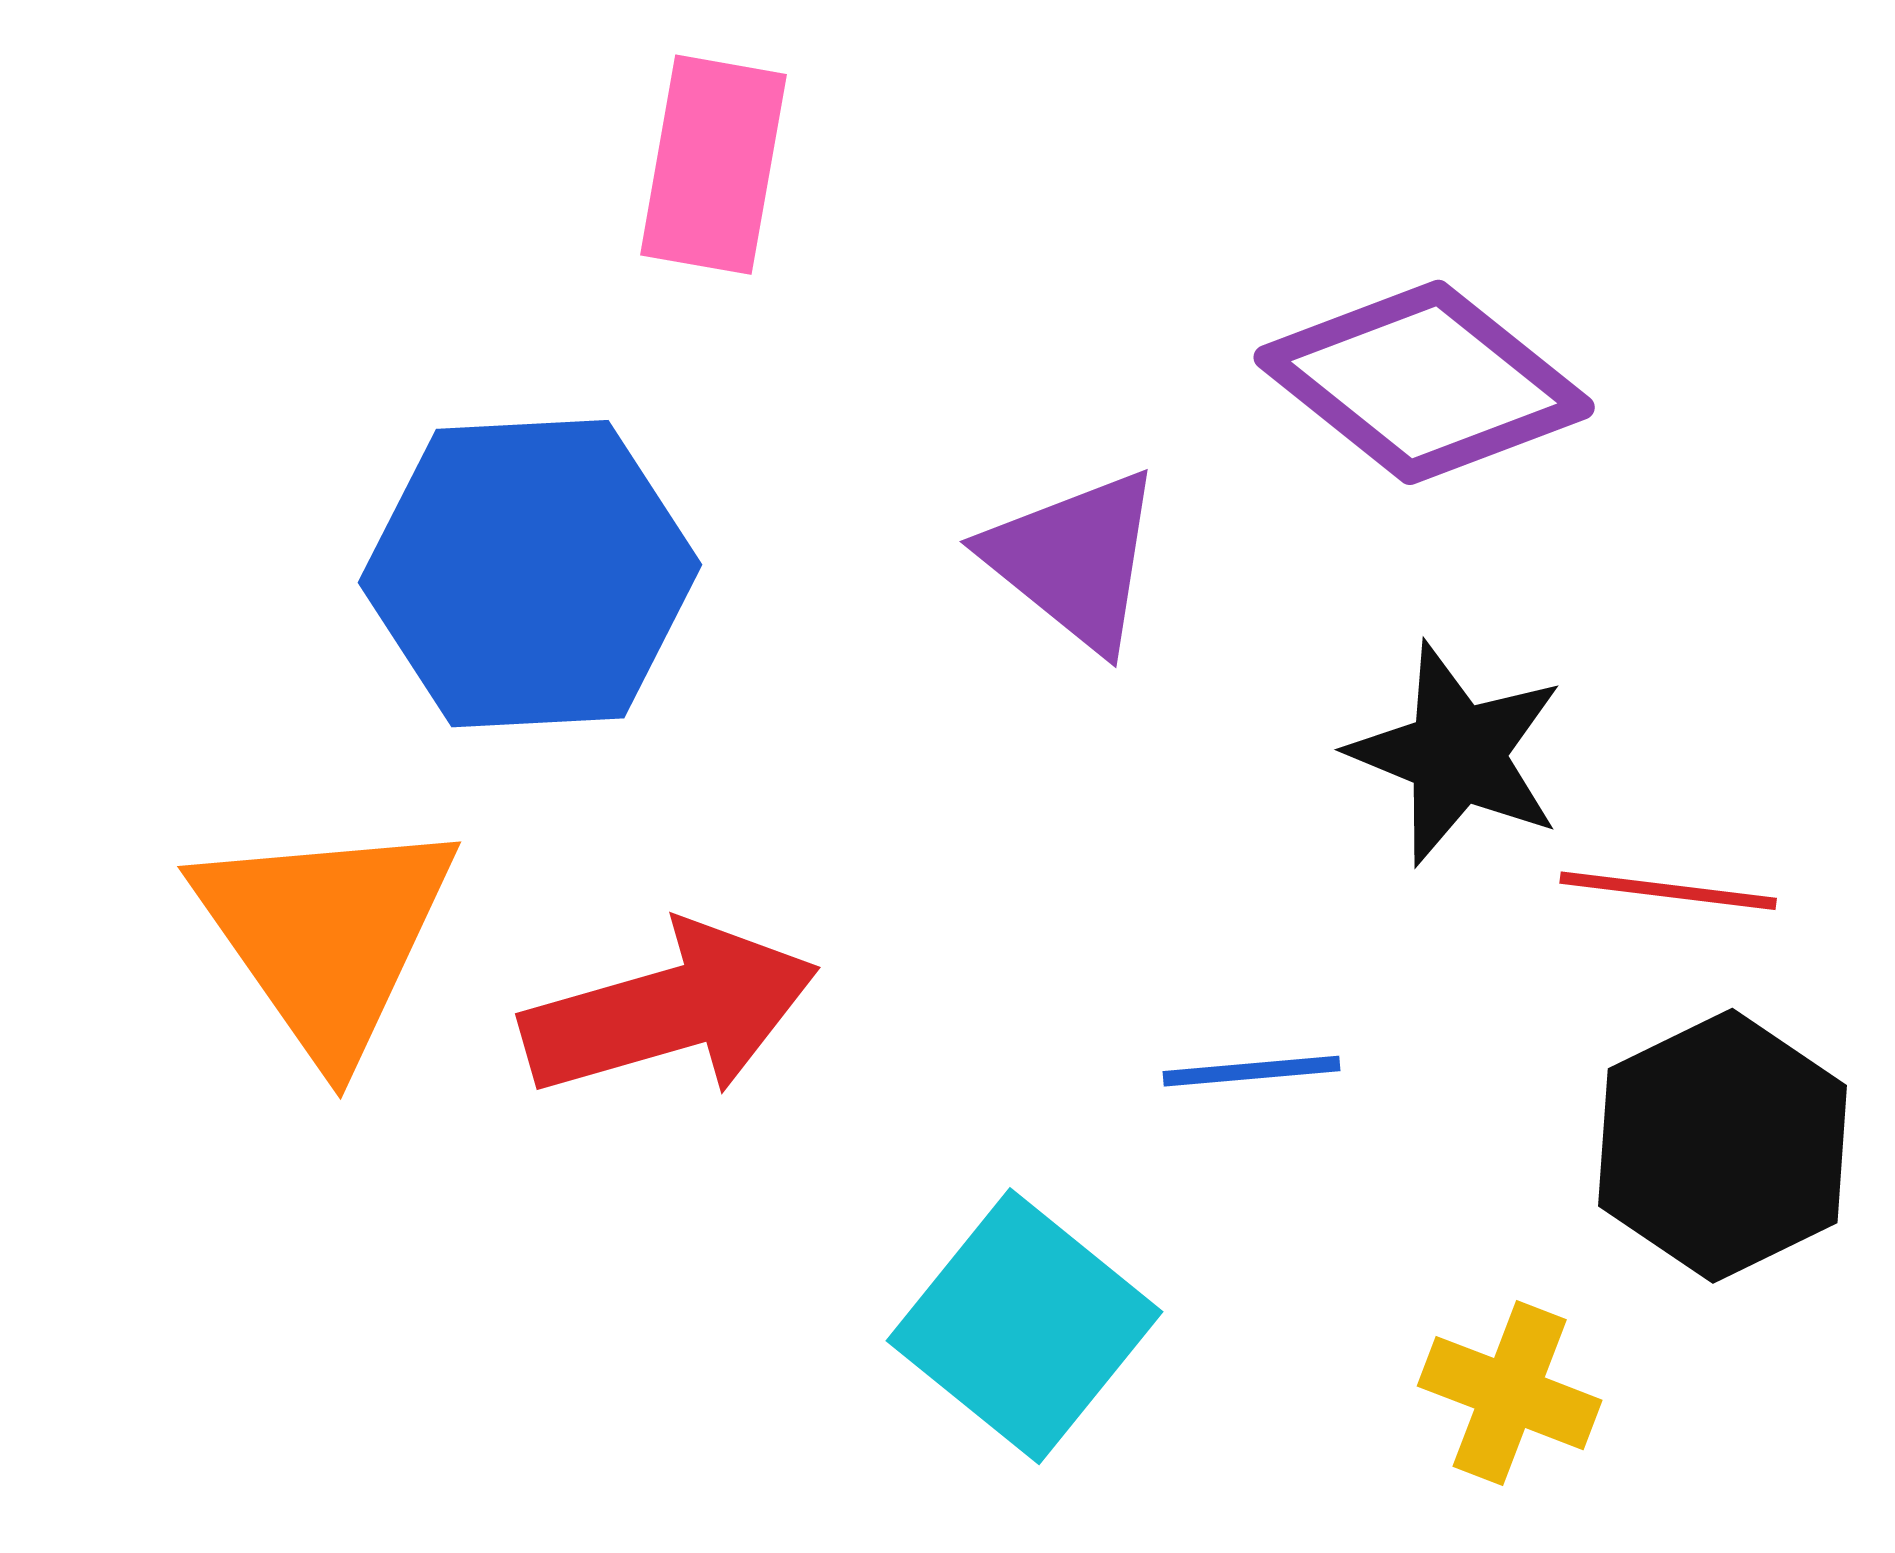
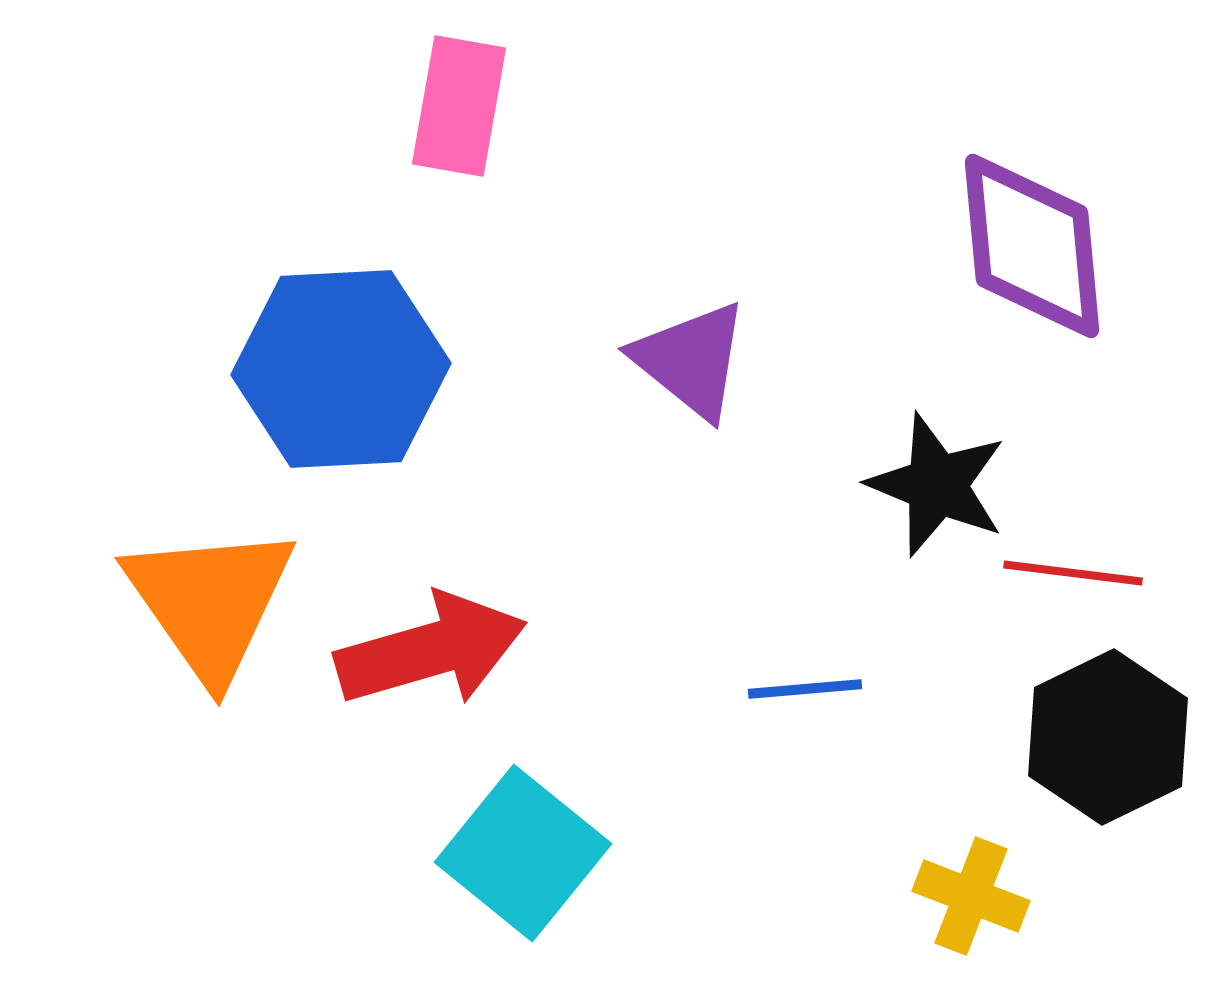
purple diamond: (1424, 382) -> (1032, 246), moved, turned 46
cyan square: (1024, 1326) -> (523, 853), moved

